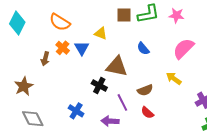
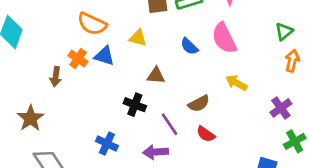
orange semicircle: (60, 22) -> (92, 24), moved
yellow triangle: (101, 33) -> (138, 38), moved
blue triangle: (82, 48) -> (104, 56), turned -35
pink semicircle: (183, 48) -> (224, 38), moved, turned -65
brown triangle: (117, 67) -> (156, 76), size x0.6

